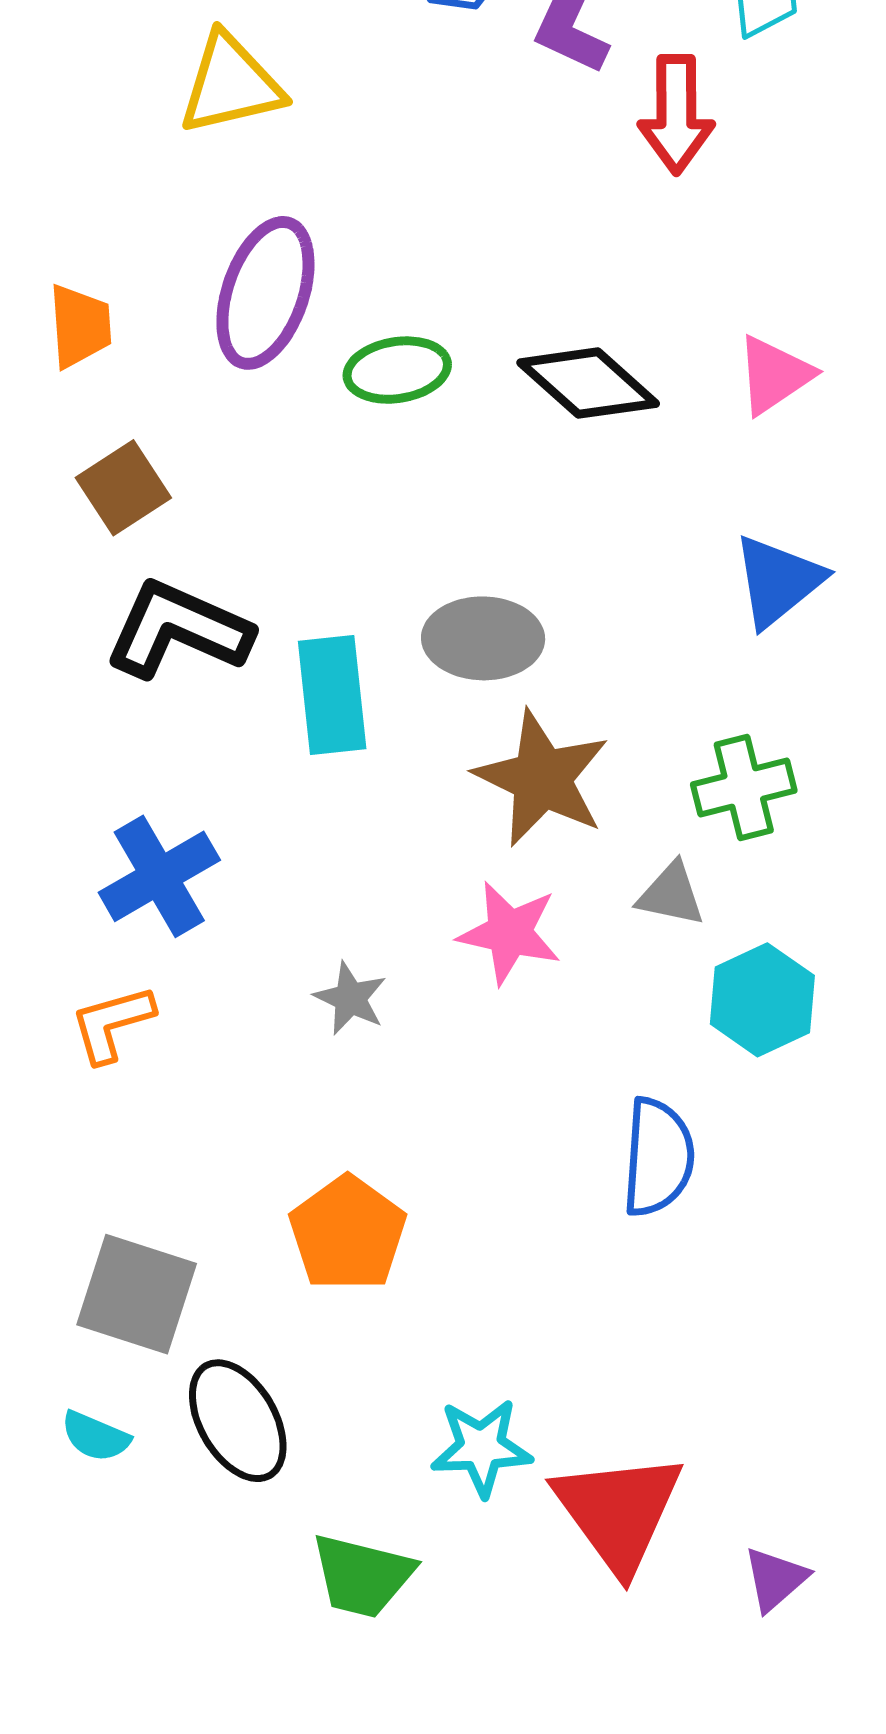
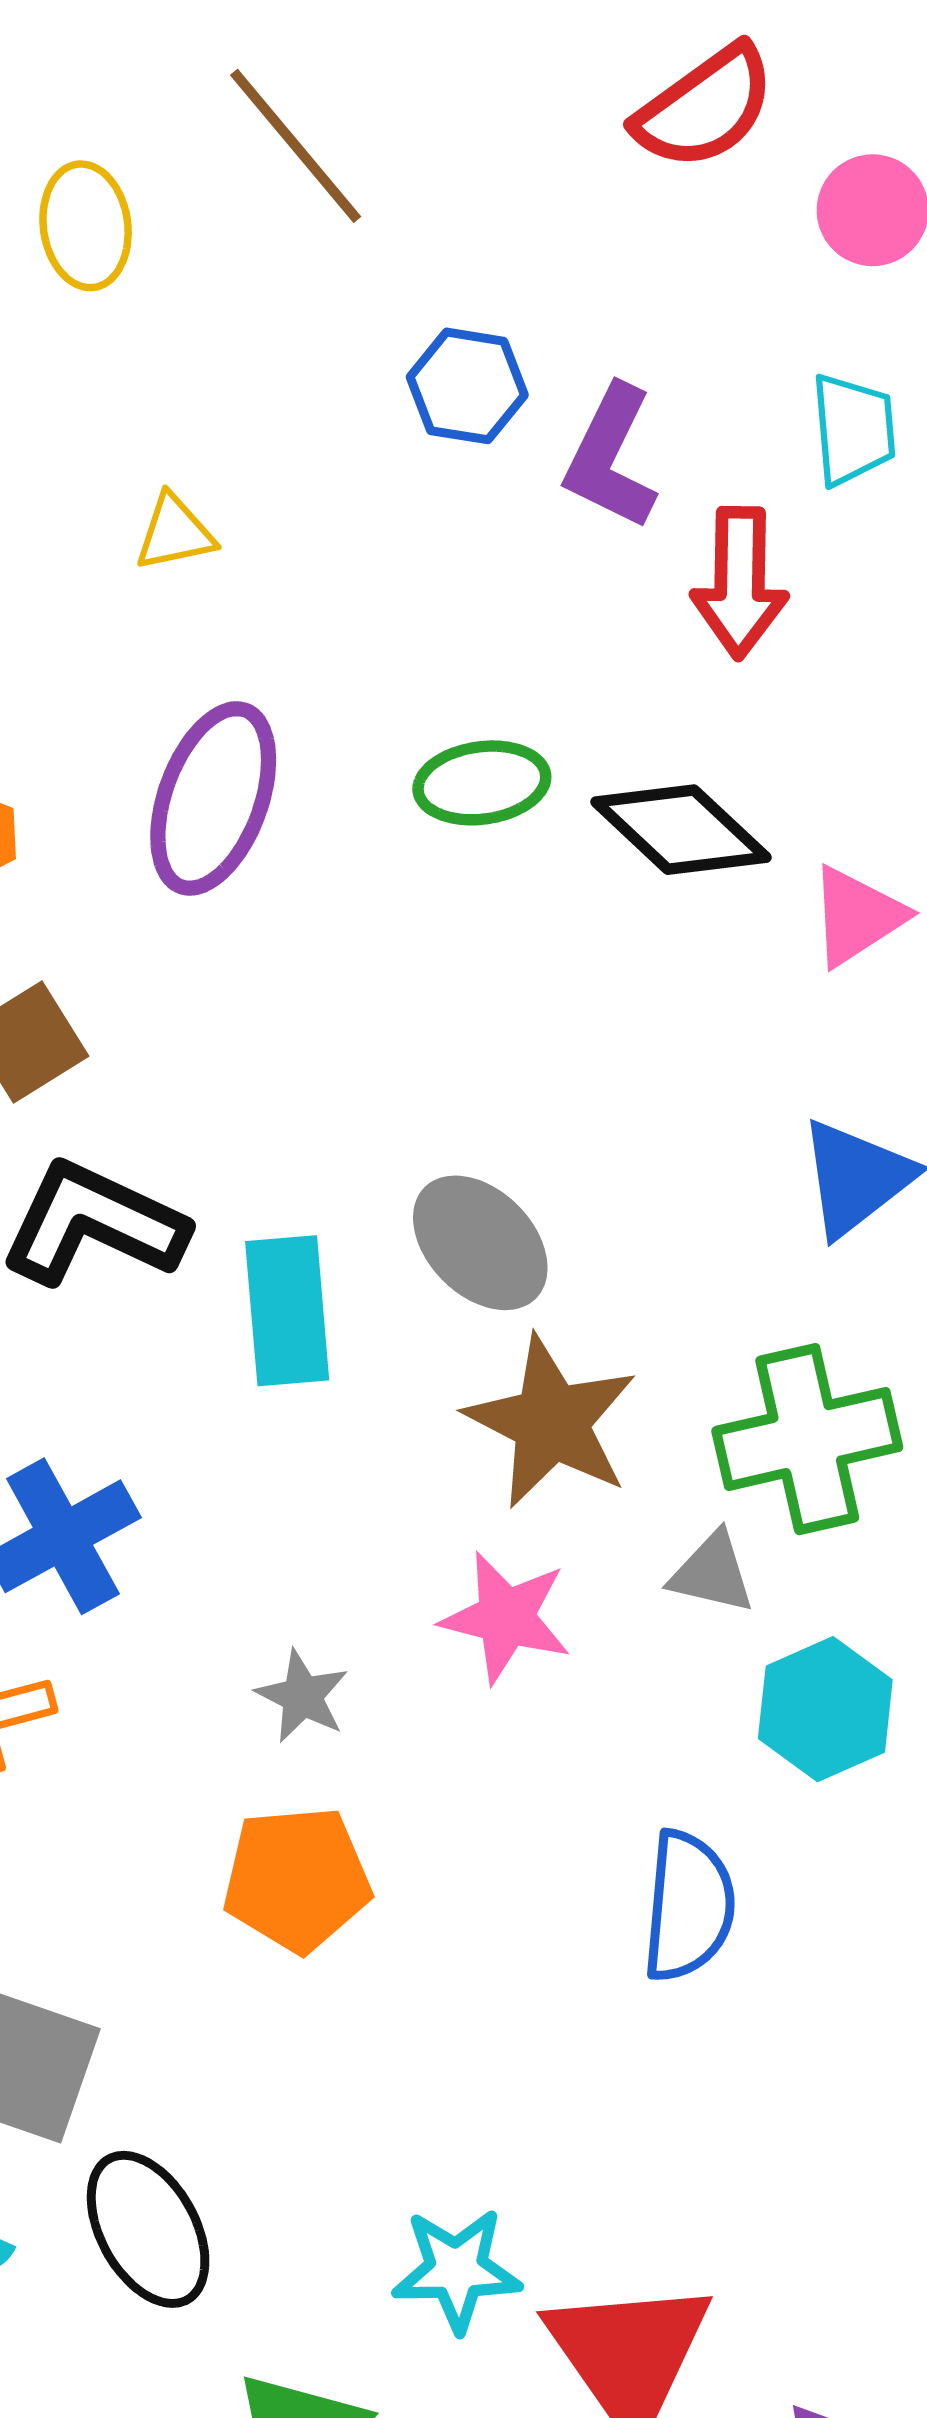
yellow triangle: (231, 84) -> (175, 533), size x0.6
green ellipse: (397, 370) -> (482, 783), moved
black diamond: (588, 383) -> (681, 830), moved
gray ellipse: (483, 638) -> (480, 1243), turned 43
green cross: (744, 788) -> (807, 1439), size x1.4
orange pentagon: (348, 1233) -> (297, 1879), moved, turned 30

